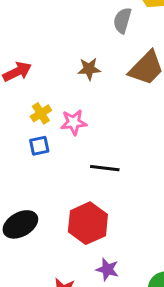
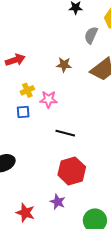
red hexagon: (88, 223) -> (72, 171), moved

